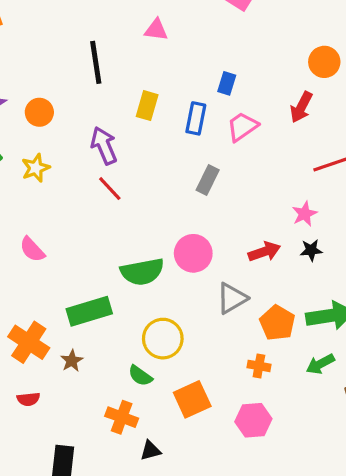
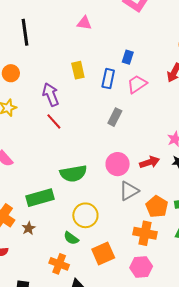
black line: (96, 62) -> (25, 32), moved
yellow rectangle: (147, 106) -> (78, 70), turned -30
pink circle: (193, 253) -> (118, 164), moved
orange cross: (259, 366) -> (145, 233), size x1.6

